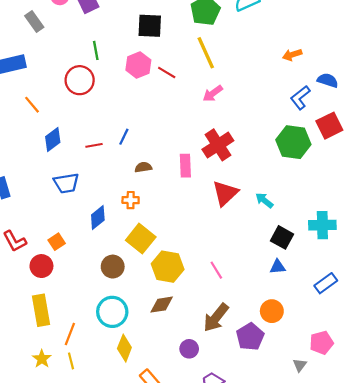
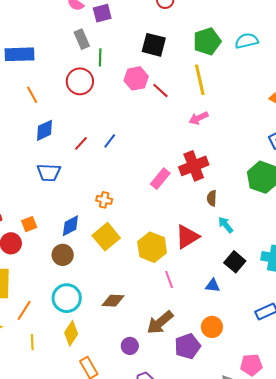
gray rectangle: (34, 22) -> (82, 39), moved
red line: (94, 145) -> (81, 143), turned -49
pink rectangle: (185, 166) -> (160, 179), turned 30
brown semicircle: (143, 167) -> (212, 198), moved, turned -91
red triangle: (225, 193) -> (187, 237), moved
blue diamond: (98, 218) -> (70, 226), moved
brown circle: (113, 267) -> (63, 255), moved
yellow hexagon: (168, 267) -> (152, 247), moved
blue triangle: (278, 267) -> (213, 286), moved
yellow line: (71, 361) -> (32, 342), moved

